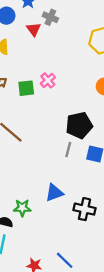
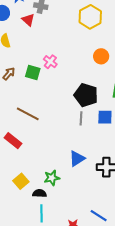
green square: (26, 88) -> (33, 73), turned 35
black pentagon: (79, 125) -> (86, 95), turned -30

